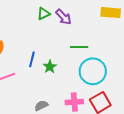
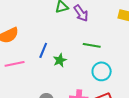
cyan circle: (93, 71) -> (102, 71), size x0.7

